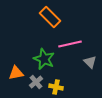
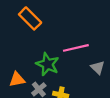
orange rectangle: (50, 17) -> (30, 18), moved

